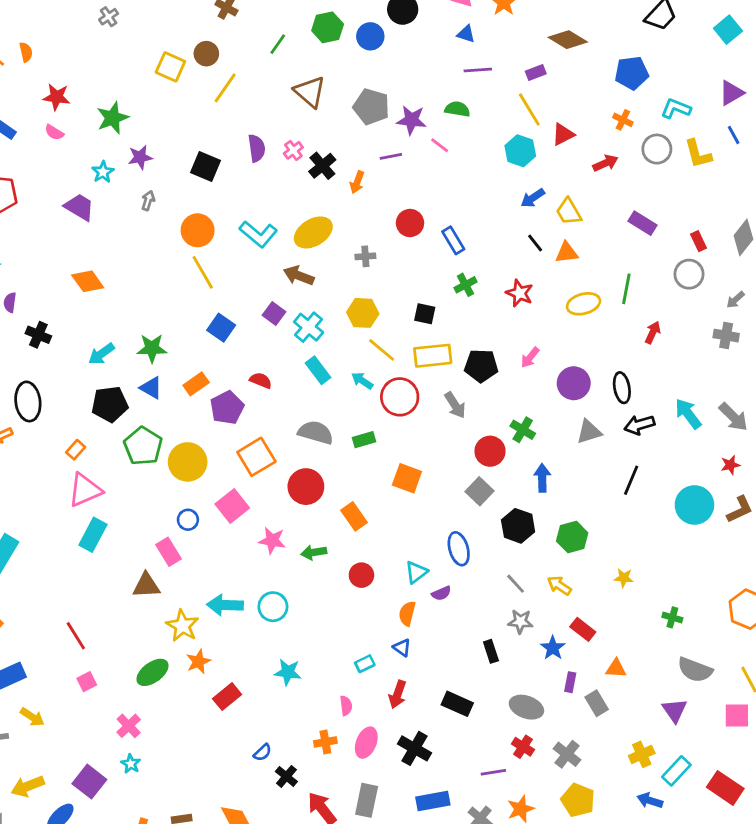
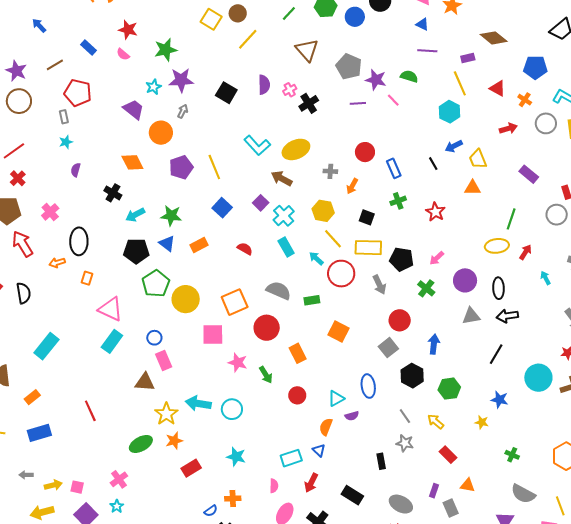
red triangle: (563, 134) -> (498, 88), moved, turned 48
purple star: (140, 157) -> (181, 80), size x1.4
orange arrow: (357, 182) -> (352, 186), moved
orange circle: (198, 230) -> (161, 133), moved
black line: (535, 243) -> (433, 164), moved
yellow ellipse: (584, 304) -> (497, 246), moved
black cross: (38, 335) -> (113, 193), moved
purple pentagon: (227, 408) -> (181, 167), moved
cyan arrow: (688, 414) -> (545, 278), moved, size x0.6
green cross: (523, 430) -> (426, 288), moved
orange rectangle: (76, 450) -> (87, 278), moved, turned -32
pink triangle: (85, 490) -> (111, 309), turned 40
pink square: (232, 506) -> (213, 334), turned 30
blue circle: (188, 520) -> (154, 338), moved
green arrow: (314, 552) -> (266, 375), turned -120
blue star: (553, 648) -> (500, 400), moved, turned -30
cyan rectangle: (365, 664) -> (291, 458), size x1.5
pink square: (87, 682) -> (77, 487), moved, turned 32
yellow arrow: (32, 717) -> (53, 485), moved, turned -54
orange cross: (325, 742) -> (233, 499), moved

